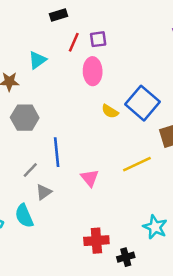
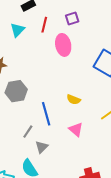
purple square: (98, 39) -> (72, 19), moved
cyan triangle: (37, 60) -> (17, 30), moved
yellow semicircle: (110, 111) -> (74, 100), moved

